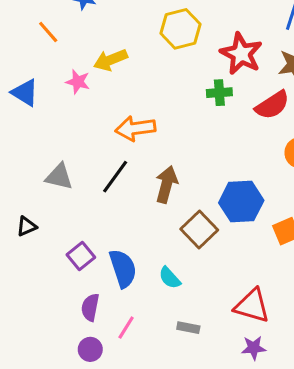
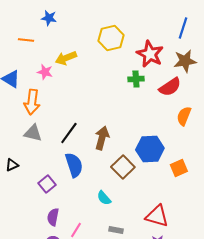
orange line: (48, 32) -> (26, 40), turned -42
orange arrow: (135, 128) -> (32, 102), moved, turned -75
blue semicircle: (123, 268) -> (74, 165), moved

